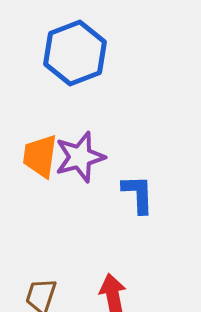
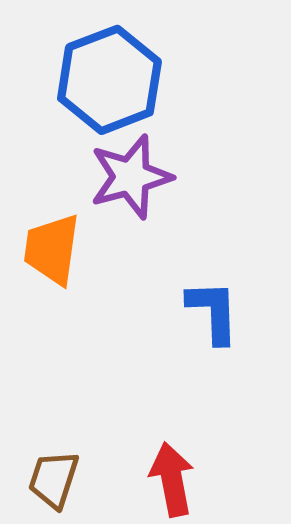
purple star: (80, 157) -> (131, 177), moved

